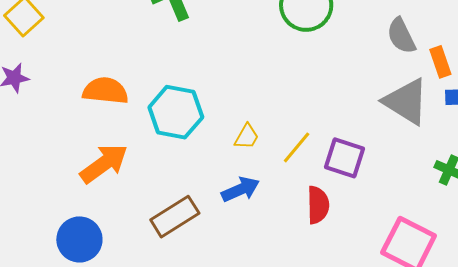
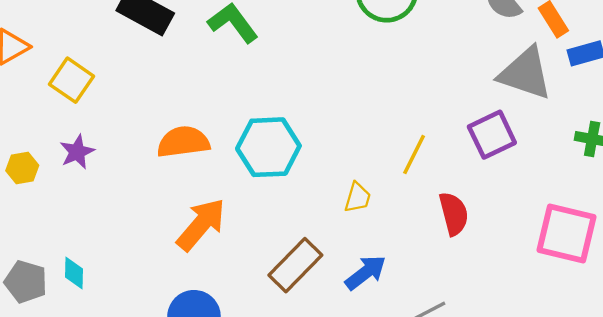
yellow trapezoid: (247, 137) -> (357, 197), moved
purple square: (344, 158) -> (492, 135), moved, turned -30
blue arrow: (240, 189) -> (366, 273), moved

